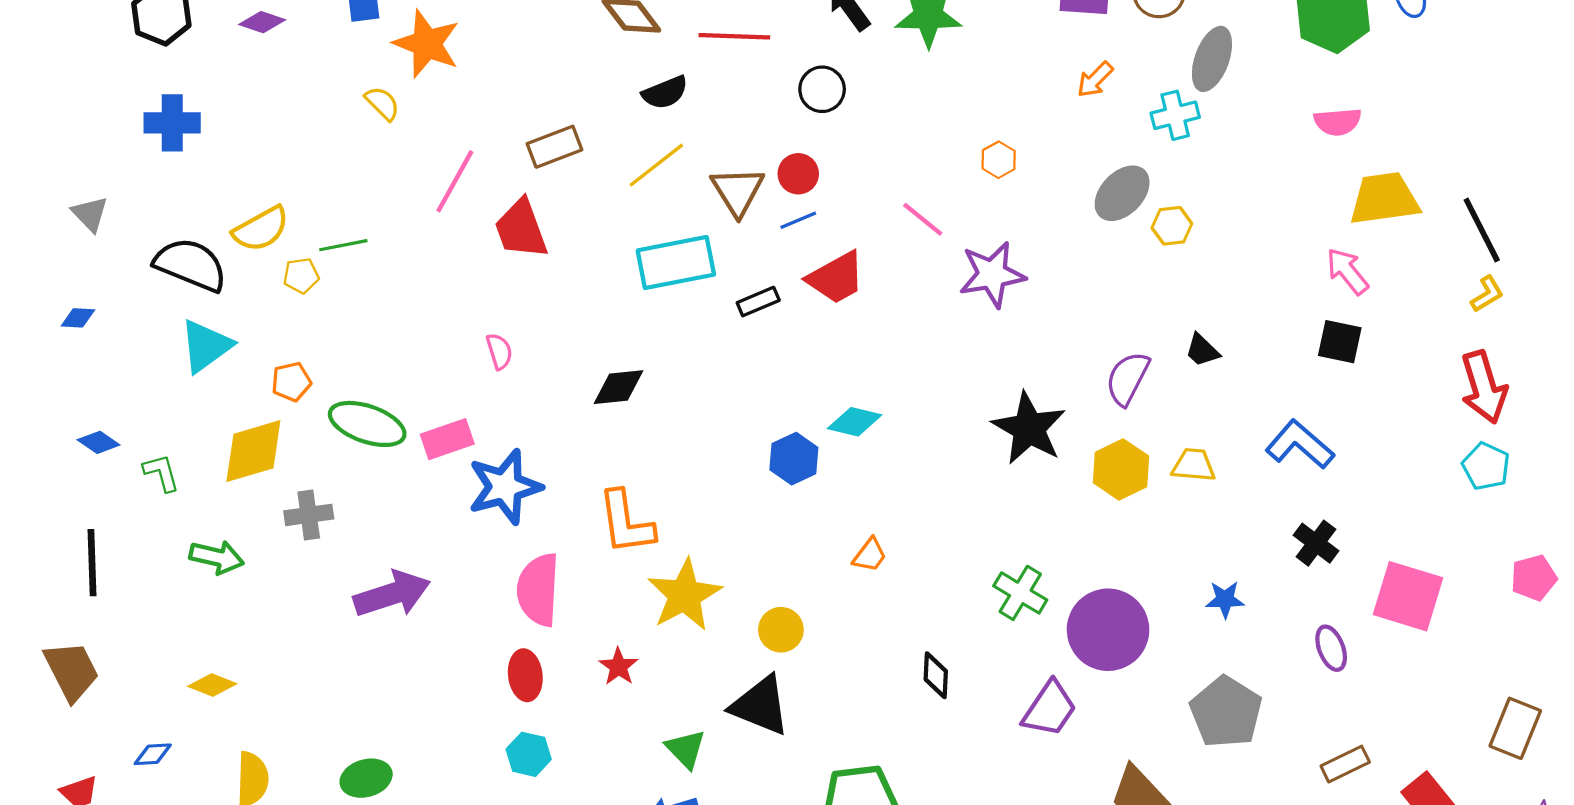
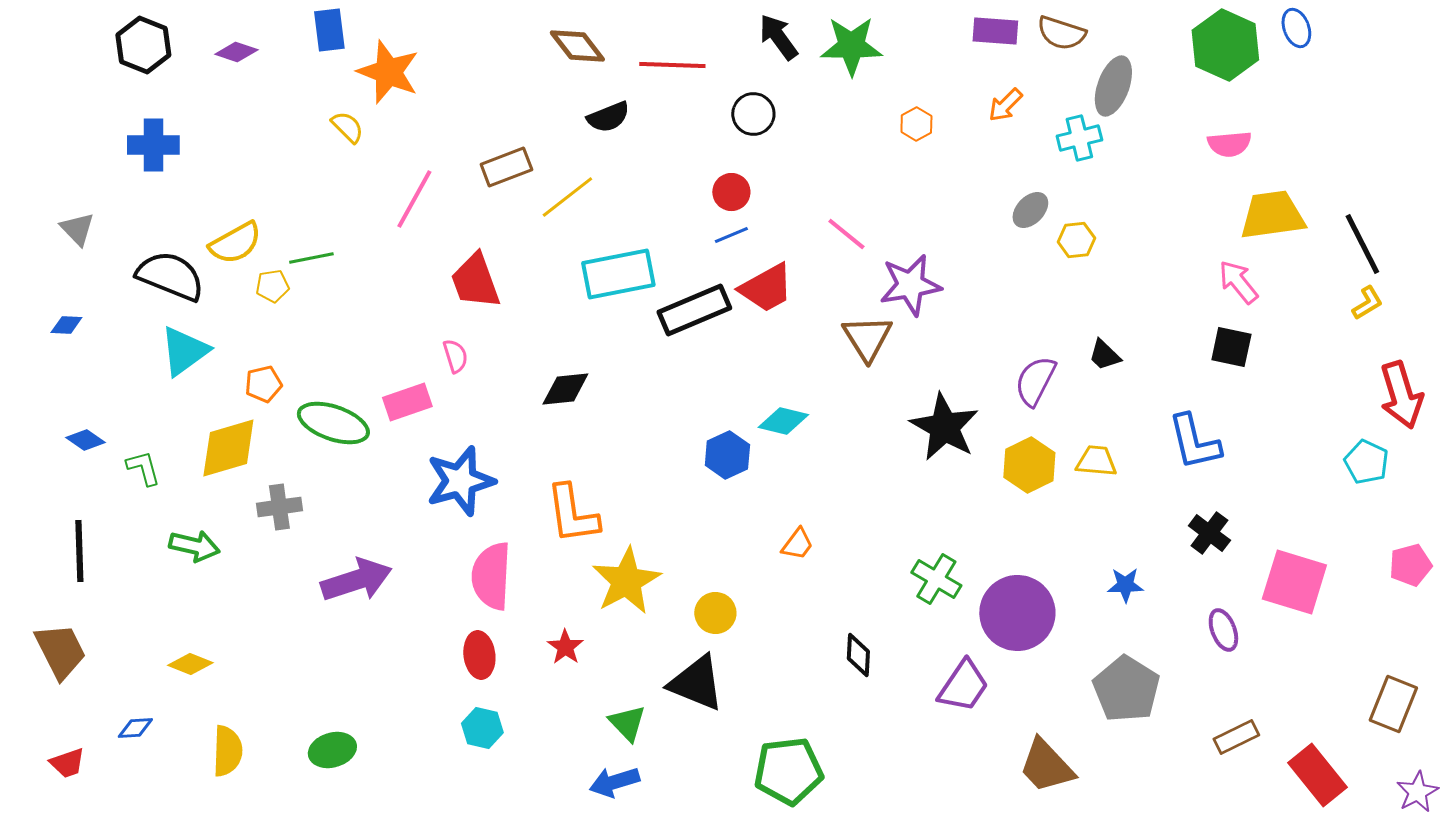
orange hexagon: (999, 160) -> (916, 124), moved
yellow line: (656, 165) -> (567, 197), moved
brown triangle: (738, 191) -> (867, 338), moved
gray ellipse: (1122, 193) -> (1030, 210), size x0.7
red trapezoid: (521, 229) -> (475, 281), moved
black rectangle: (758, 302) -> (694, 310), size x1.8
red arrow: (1484, 387) -> (1401, 395), moved
pink rectangle: (447, 439) -> (407, 402), moved
blue L-shape: (1300, 445) -> (1194, 442), turned -144

